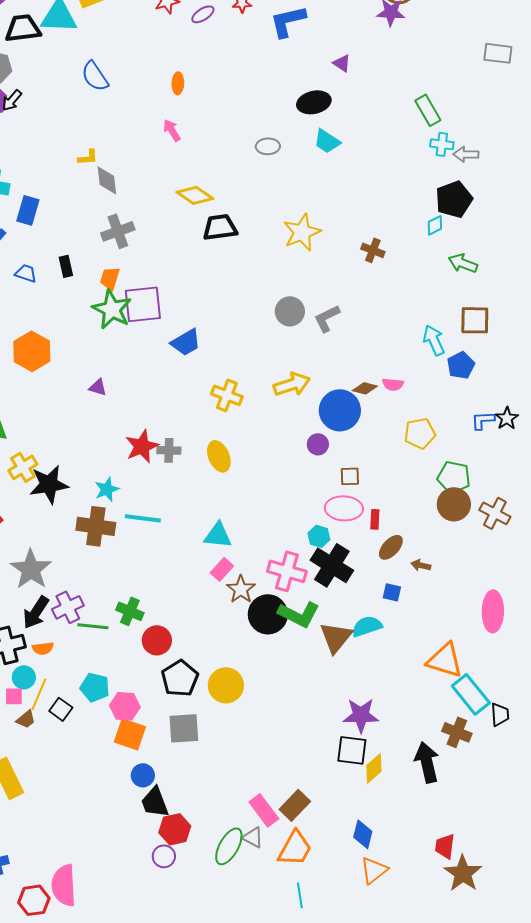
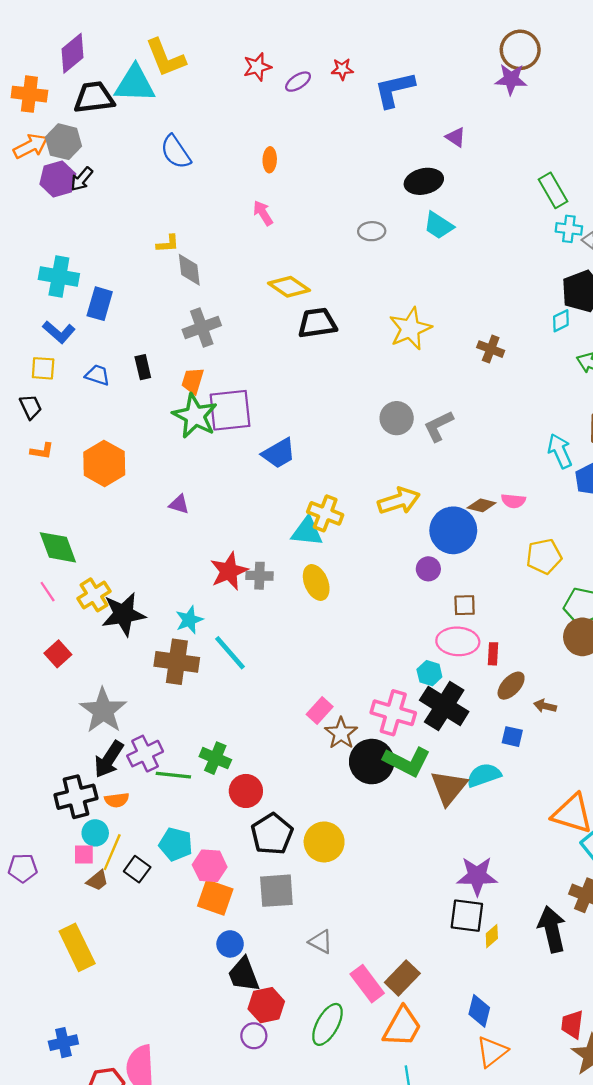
cyan line: (143, 518) -> (230, 653), turned 42
cyan triangle: (218, 535) -> (307, 531), moved
yellow diamond: (374, 768) -> (492, 936), size x0.7
gray triangle: (253, 837) -> (321, 942), moved

